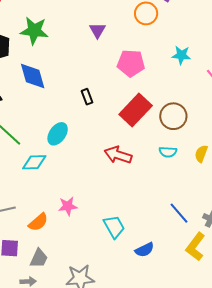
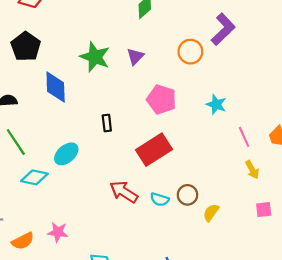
green star: (34, 31) -> (95, 57), moved
brown circle: (173, 116) -> (187, 195), moved, size x0.7
cyan semicircle: (168, 152) -> (160, 199), moved

